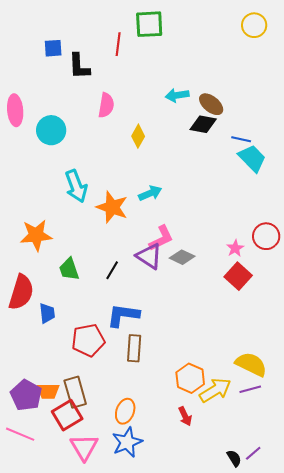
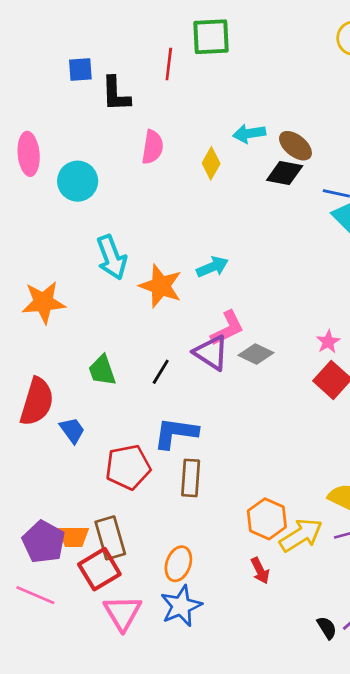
yellow diamond: (138, 136) -> (211, 163), moved
orange star: (36, 235) -> (44, 302), moved
blue trapezoid: (47, 313) -> (72, 430), turned -30

